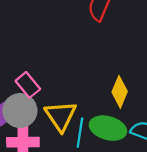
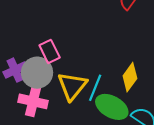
cyan line: (80, 133) -> (95, 88), moved

